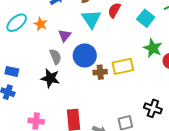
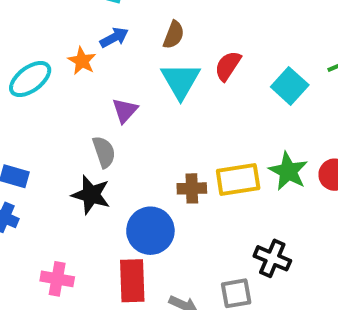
orange star: (41, 24) -> (82, 61), moved
green star: (153, 48) -> (288, 171), moved
blue circle: (85, 55) -> (150, 231), moved
black cross: (153, 108) -> (272, 258), moved

